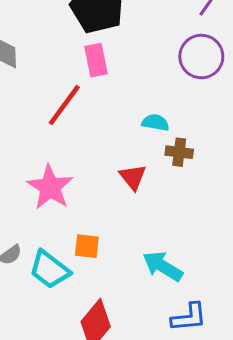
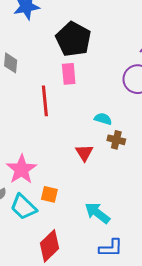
red line: (64, 105) -> (45, 101), turned -48
pink star: (50, 187) -> (21, 169), moved

